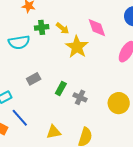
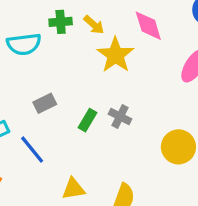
gray cross: (80, 97) -> (120, 117), moved
blue line: (20, 118) -> (32, 150), moved

